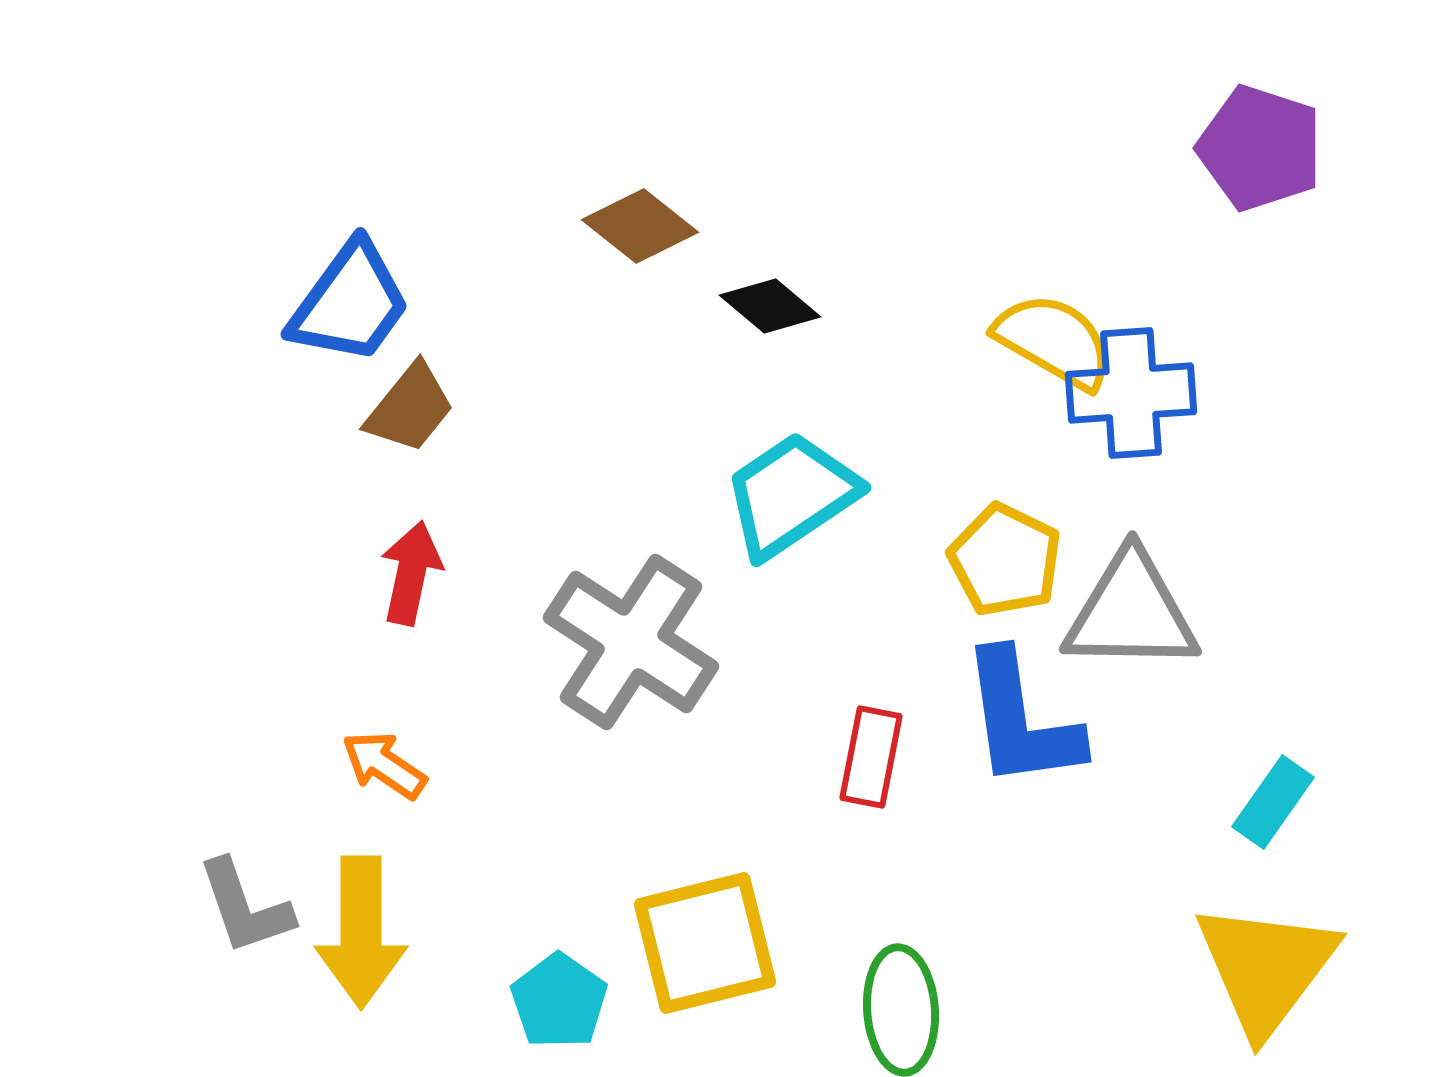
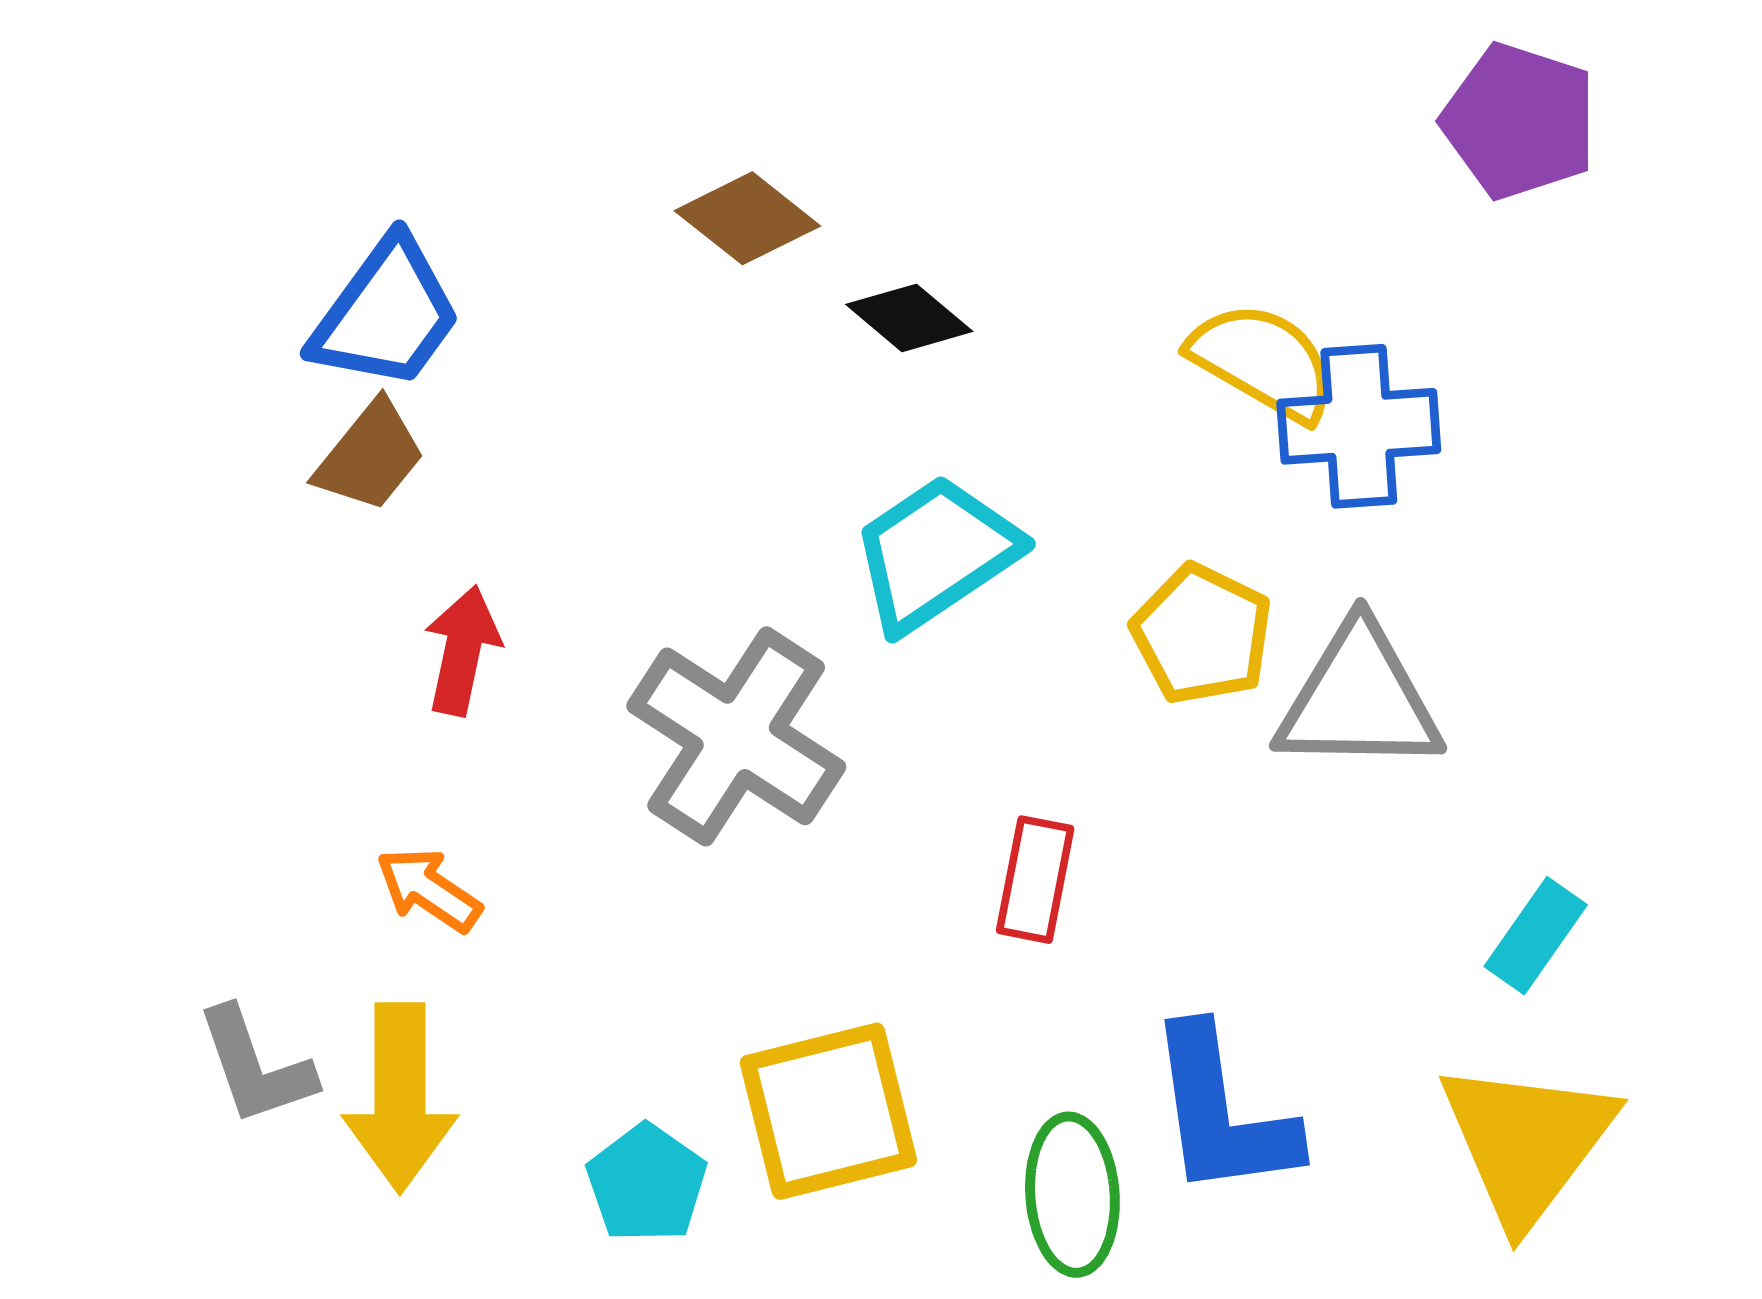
brown trapezoid: (410, 408) -> (370, 456), moved
blue L-shape: (1021, 720) -> (1222, 1112), moved

